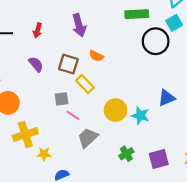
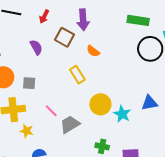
brown square: (68, 64) -> (65, 37), moved
gray square: (61, 99) -> (29, 83), moved
pink line: (73, 115) -> (51, 111), moved
green cross: (126, 154) -> (102, 146), turned 32

